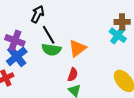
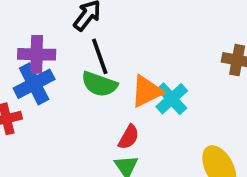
cyan cross: (118, 35) -> (172, 99), moved
purple cross: (15, 40) -> (37, 54), turned -30

